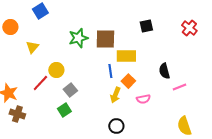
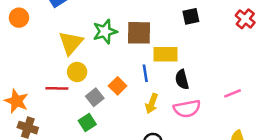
yellow triangle: (32, 47) -> (71, 43), moved, size x1.5
black semicircle: (164, 71) -> (182, 80), moved
orange square: (128, 81) -> (118, 86), moved
red line: (40, 83) -> (57, 88), turned 48
pink semicircle: (143, 99) -> (187, 109), size x1.5

